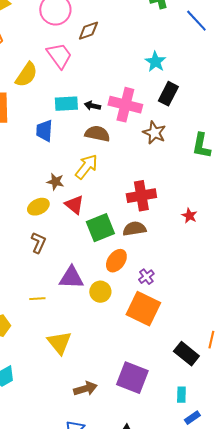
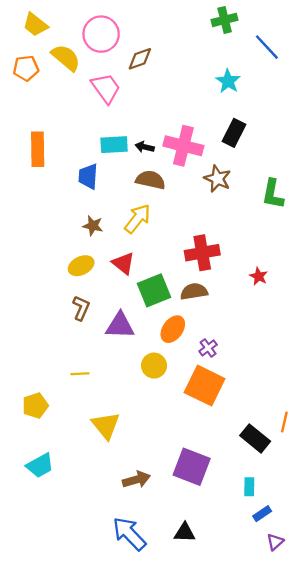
cyan star: (155, 62) -> (228, 81), moved
yellow semicircle: (26, 75) -> (66, 58), moved, turned -84
brown star: (55, 182) -> (93, 226), moved
purple triangle: (71, 278) -> (120, 326), moved

